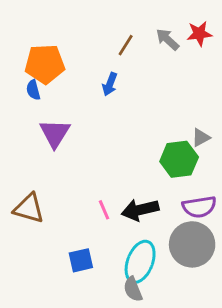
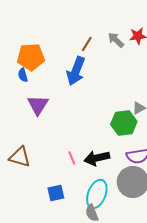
blue arrow: (110, 84) -> (76, 71), size x1.8

